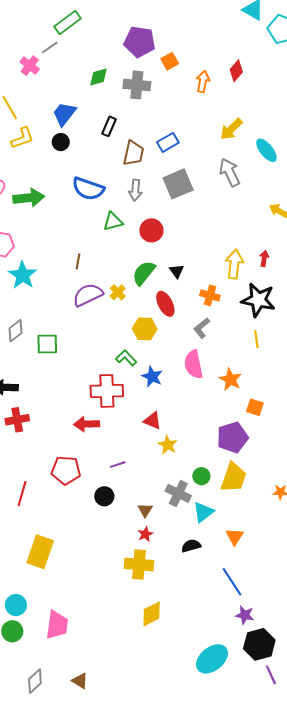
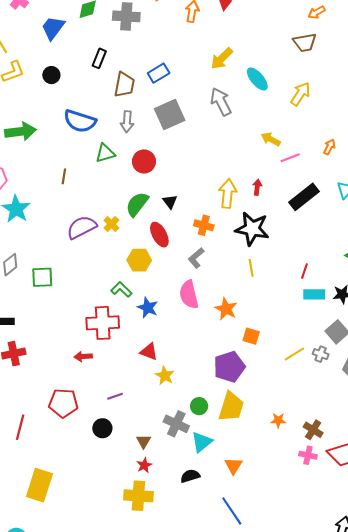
blue trapezoid: (64, 114) -> (53, 28), moved
brown line: (78, 261) -> (64, 176), moved
red arrow: (87, 424) -> (83, 356), size x0.7

